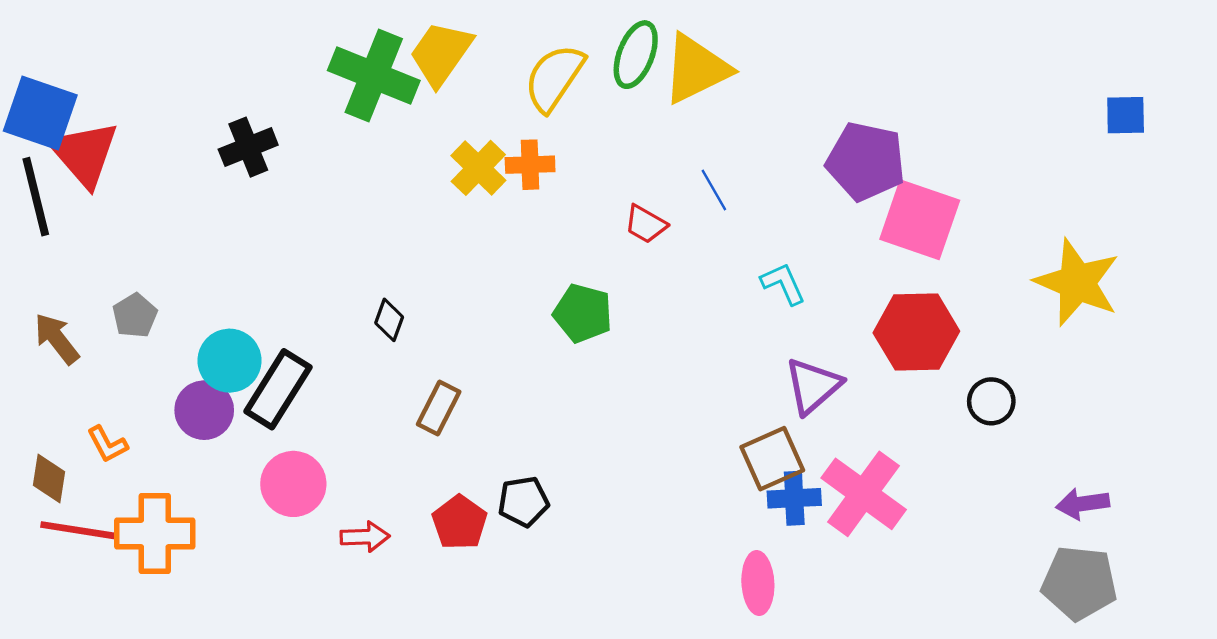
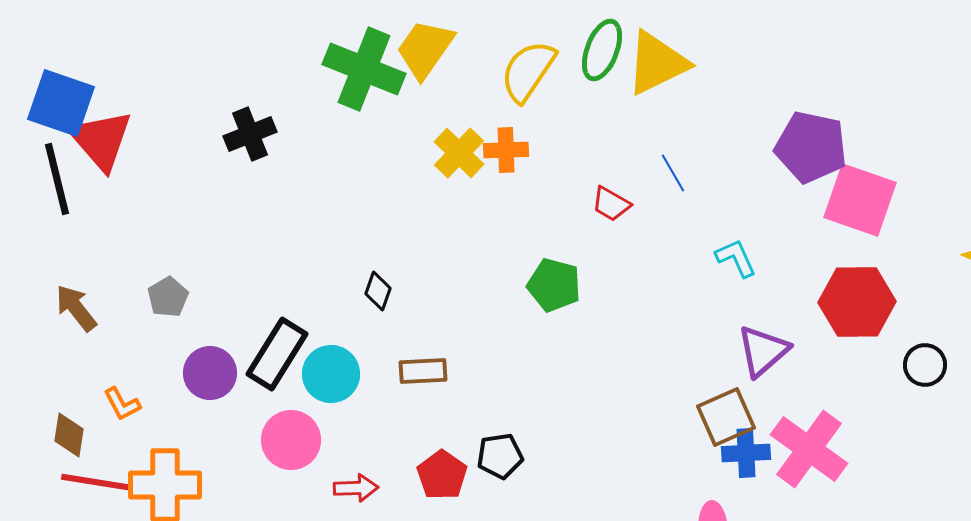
gray pentagon: (135, 315) -> (168, 297), moved
cyan circle: (230, 361) -> (331, 374), moved
brown rectangle: (439, 408) -> (423, 371), turned 60

